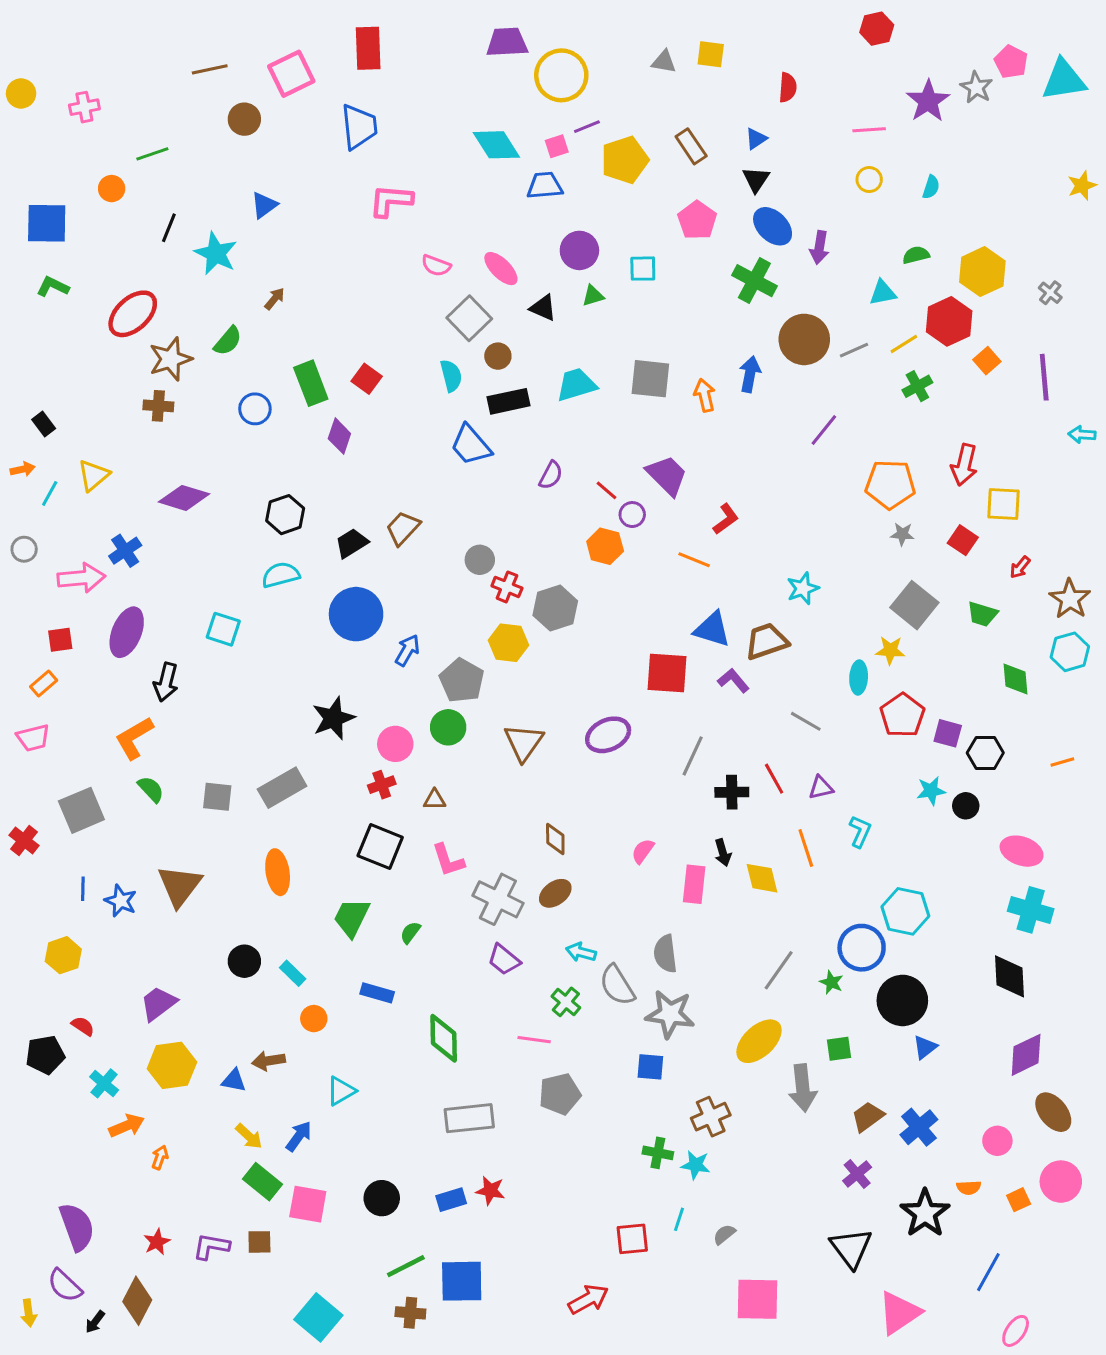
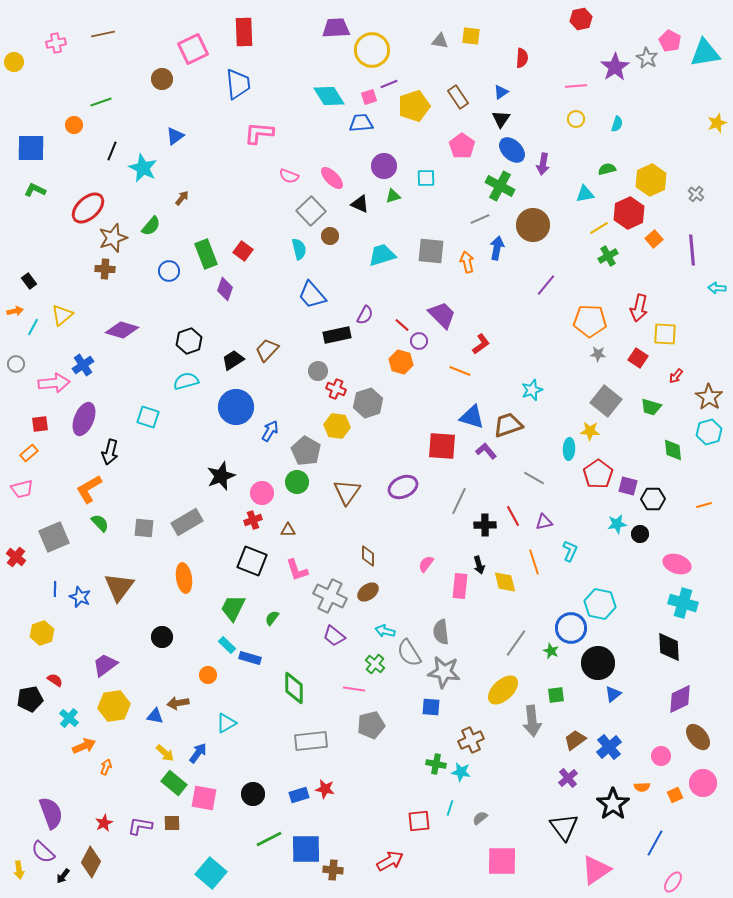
brown line: (210, 69) -> (103, 34), moved
pink cross: (84, 107) -> (56, 43), moved
gray line: (854, 350) -> (480, 219), moved
black rectangle: (508, 401) -> (337, 335), moved
cyan rectangle: (293, 973) -> (227, 645), moved
brown cross: (410, 1313) -> (333, 870), moved

